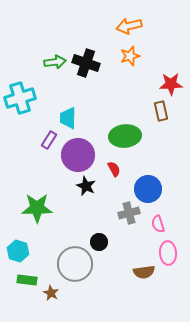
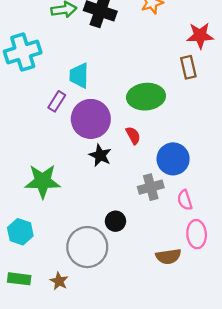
green rectangle: (27, 280) -> (19, 279), moved

